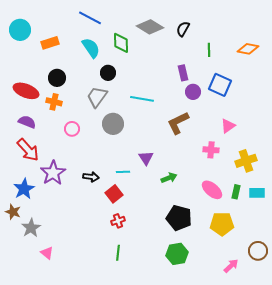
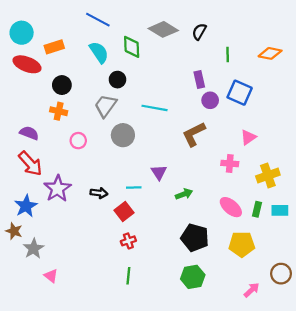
red ellipse: (26, 91) -> (27, 64), moved

